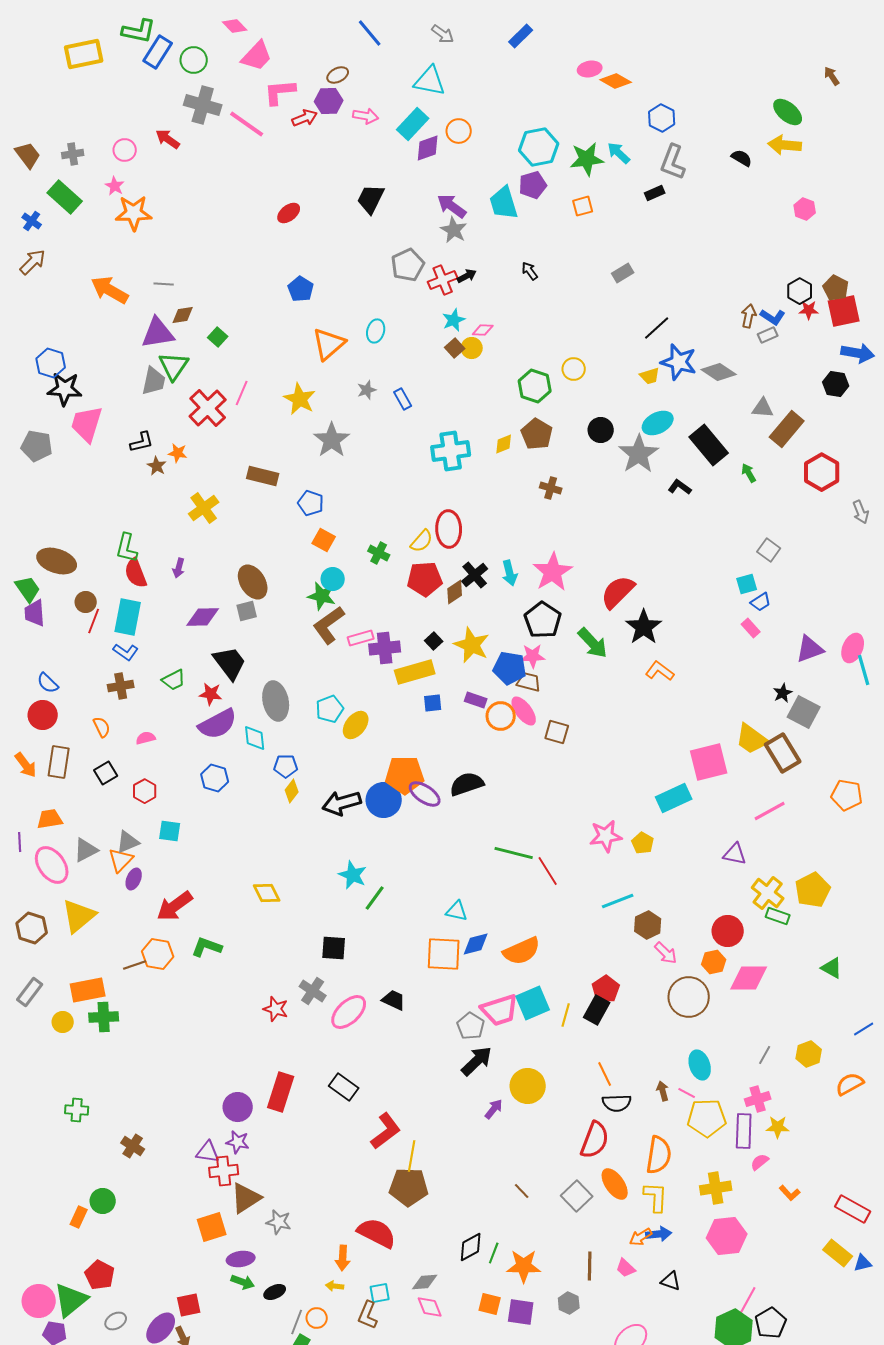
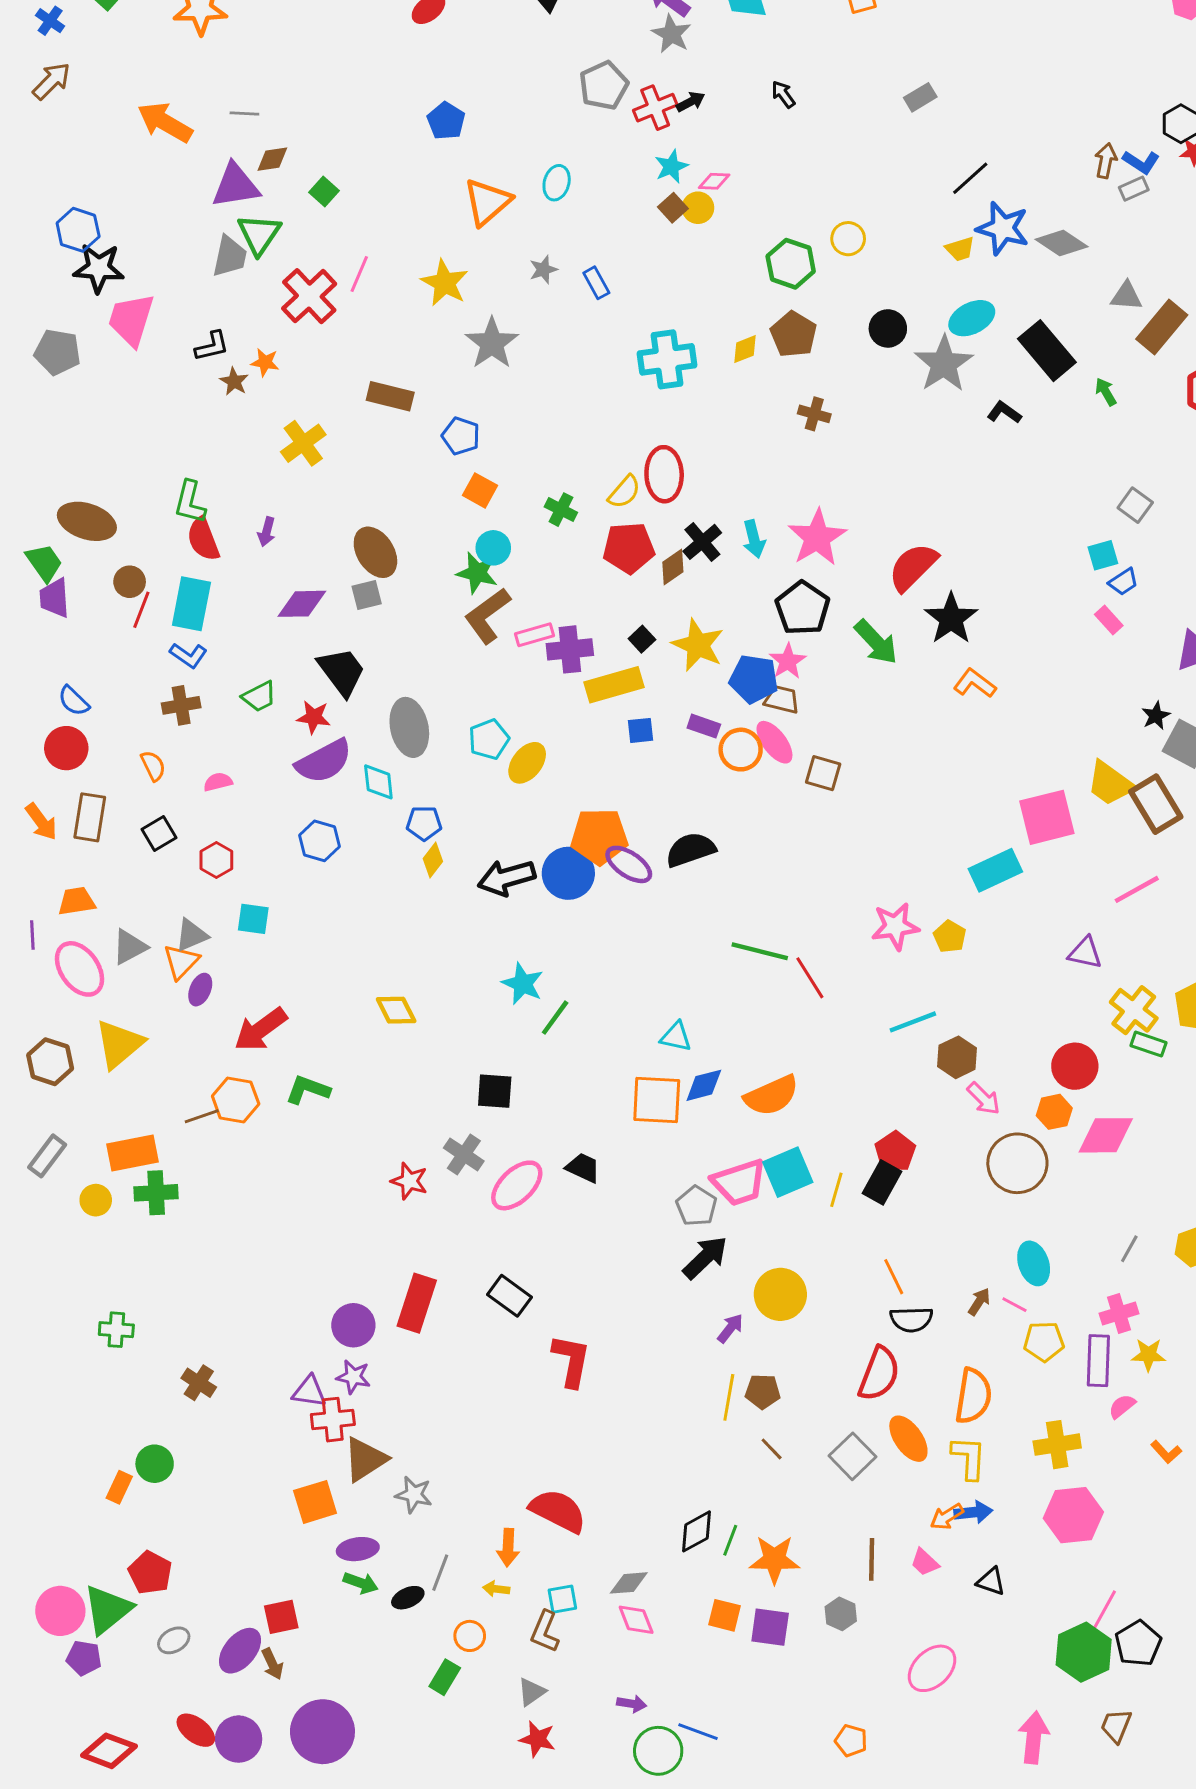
pink star: (533, 656) -> (788, 661), turned -30
brown arrow: (663, 1091) -> (979, 1302), turned 48
yellow pentagon: (707, 1118) -> (1044, 1341), size x0.7
red L-shape: (386, 1131) -> (571, 1361), turned -42
yellow line: (412, 1156) -> (729, 1397), moved
brown pentagon: (409, 1187) -> (763, 1392), moved, size x0.6
gray line: (297, 1322) -> (440, 1573), moved

